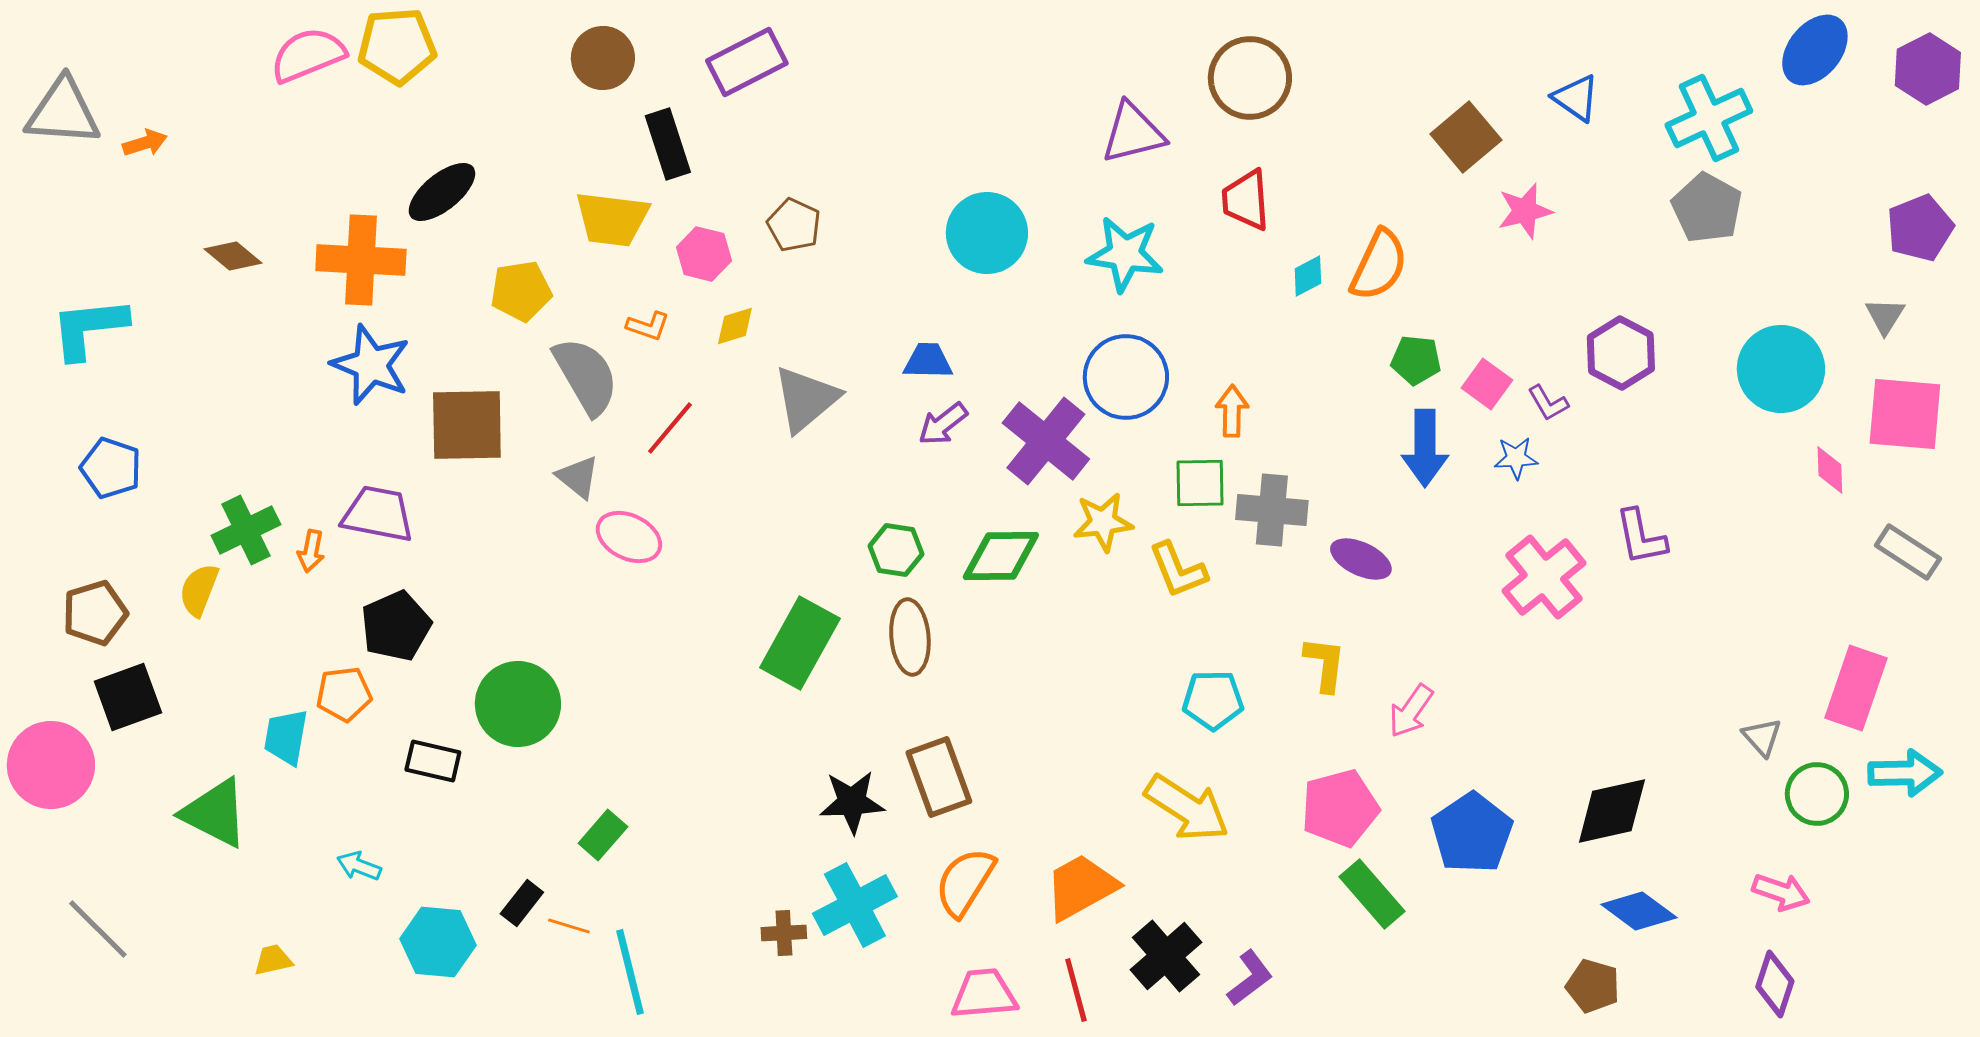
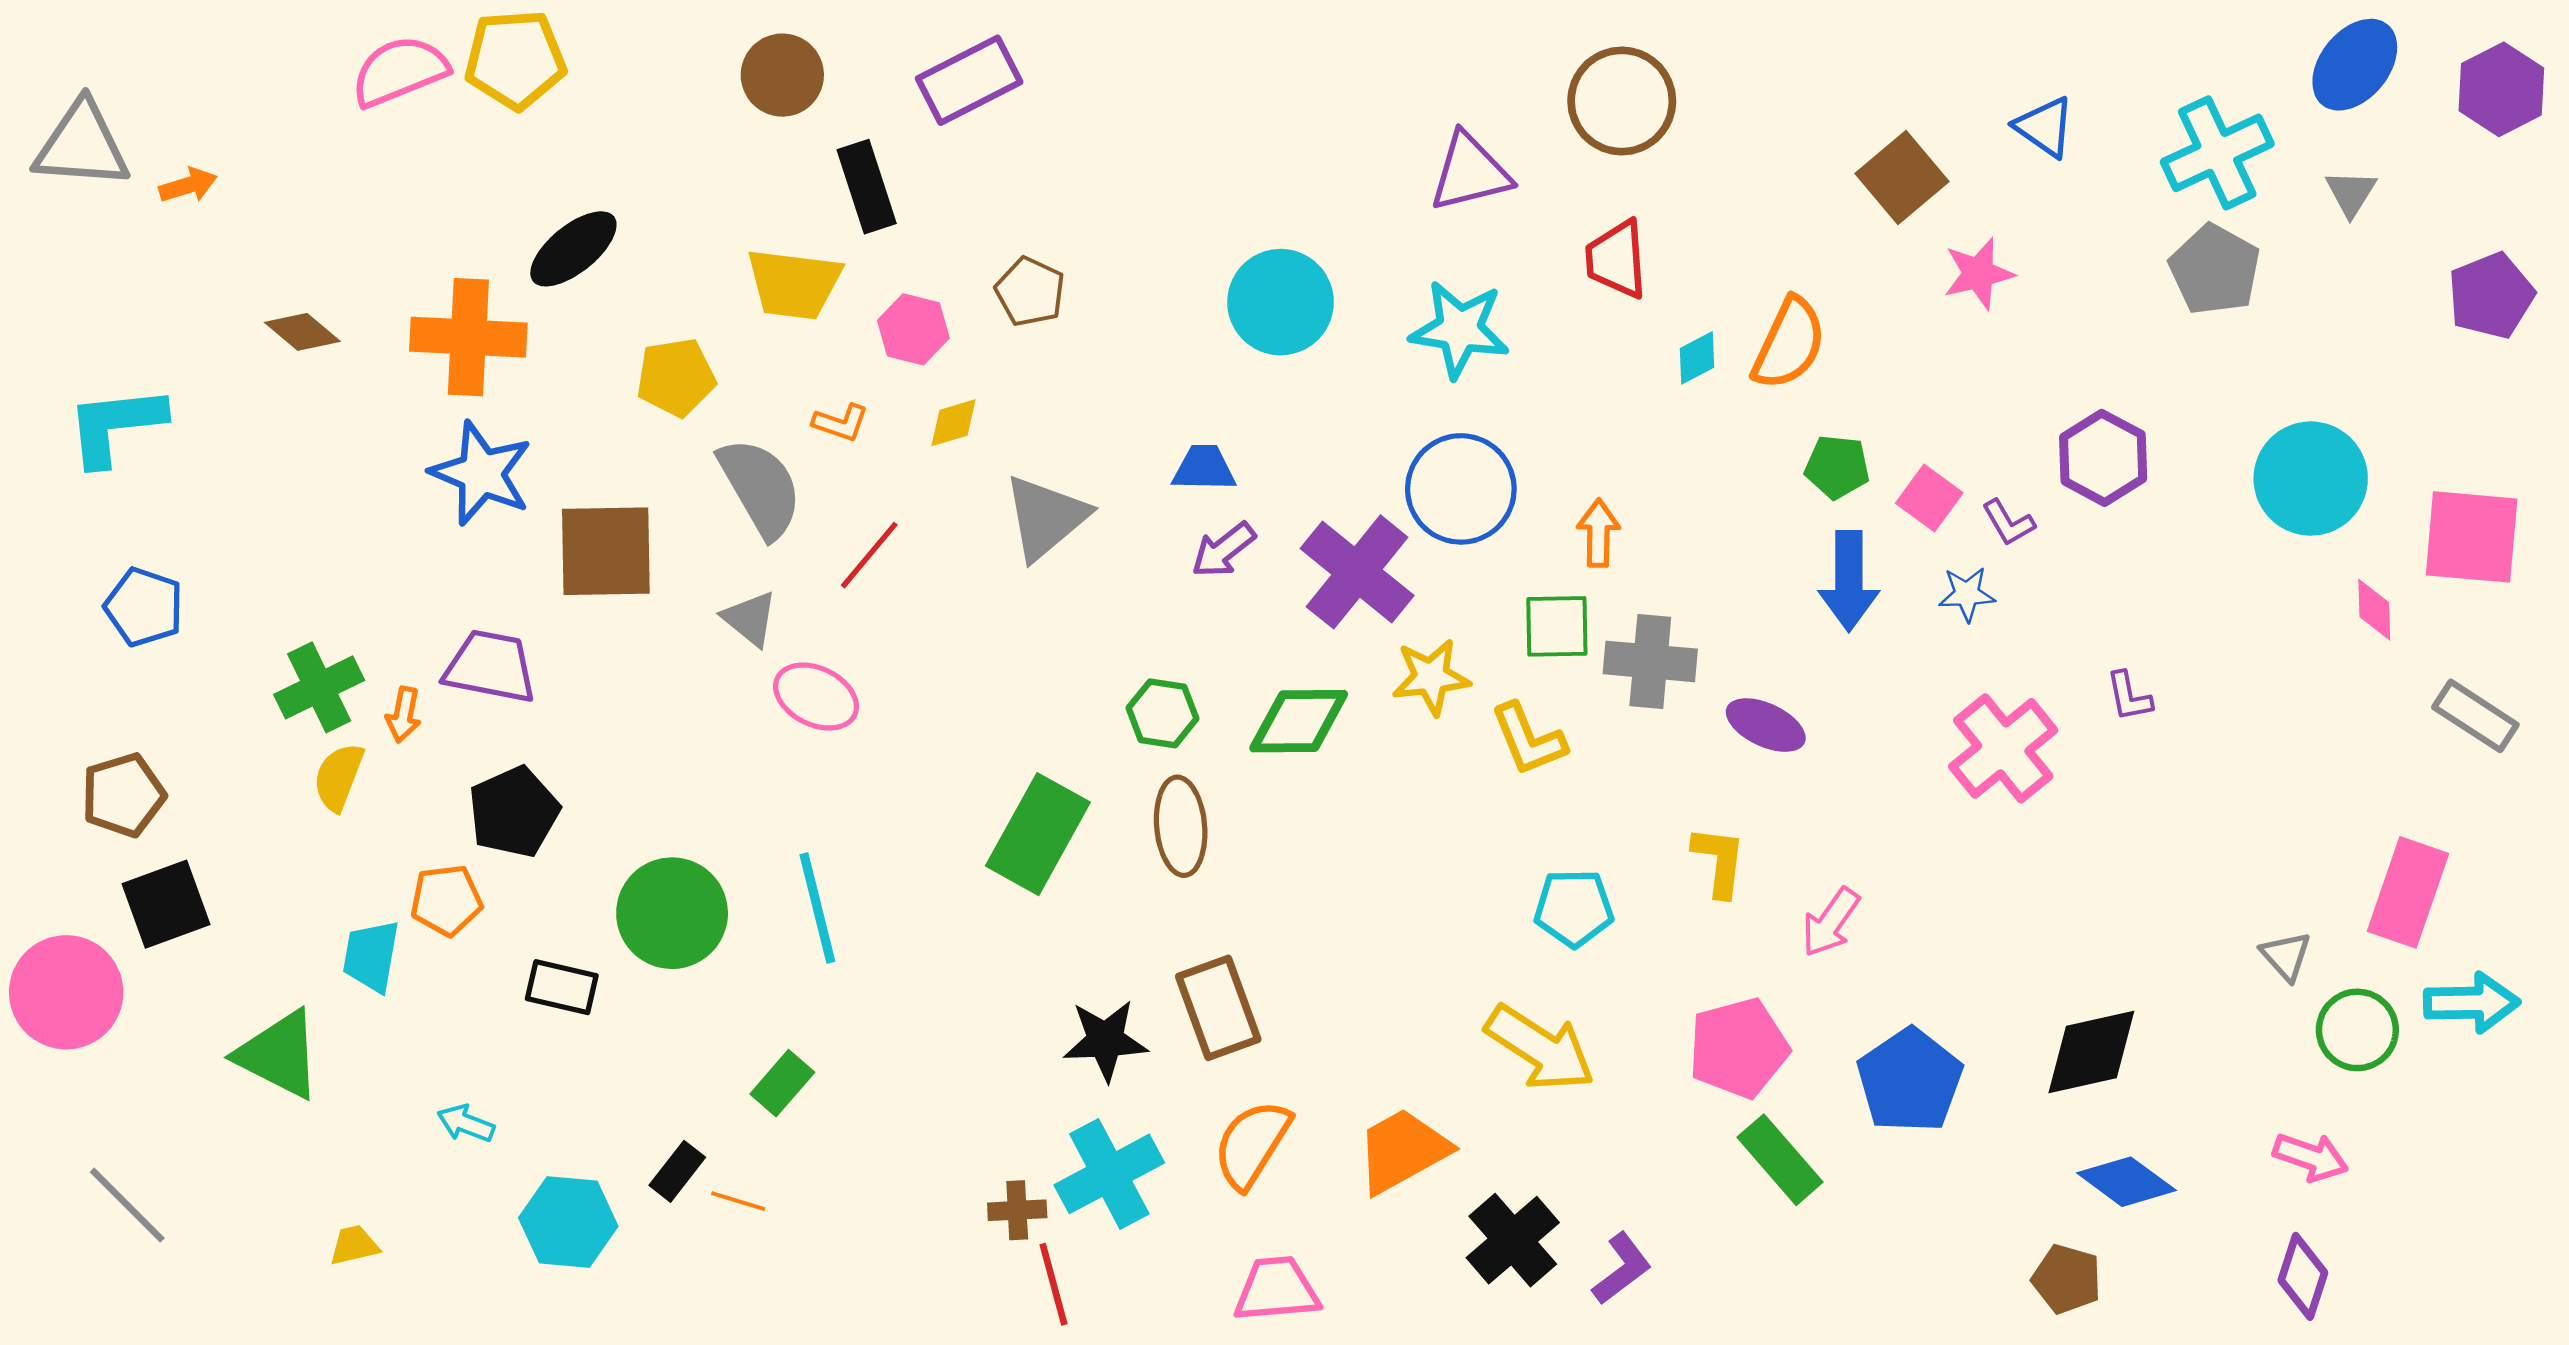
gray triangle: (1885, 316) -> (2351, 193), moved
purple L-shape: (1641, 537) -> (2129, 697), size x0.7
yellow semicircle: (199, 590) -> (339, 777), moved
cyan line: (630, 972) -> (817, 908), moved
red line: (1076, 990) -> (1053, 1284), moved

